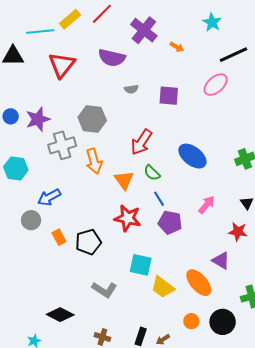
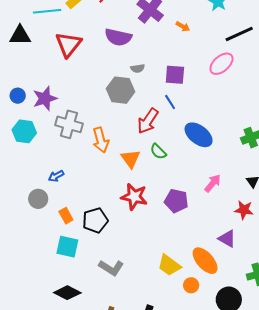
gray hexagon: (92, 119) -> (121, 90), moved
gray cross: (62, 145) -> (69, 124), turned 32
cyan hexagon: (16, 168) -> (24, 131), moved
blue arrow: (49, 197) -> (56, 176), size x0.7
blue line: (159, 199) -> (170, 102), moved
cyan square: (141, 265) -> (67, 247), moved
orange circle: (191, 321) -> (191, 285), moved

